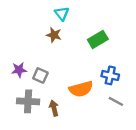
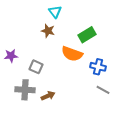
purple star: (19, 70) -> (11, 56), moved
orange semicircle: (81, 89) -> (72, 54), moved, turned 35
brown arrow: (54, 108) -> (48, 96), turned 80

